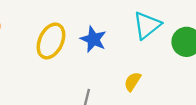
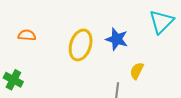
yellow semicircle: (132, 82) -> (137, 71), moved

